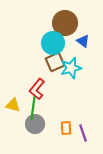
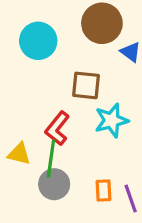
cyan circle: (53, 43) -> (38, 41), moved
brown square: (55, 62) -> (86, 85), turned 30
cyan star: (71, 68) -> (111, 120), moved

